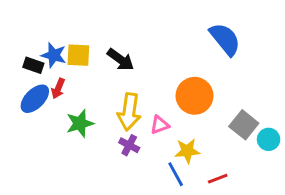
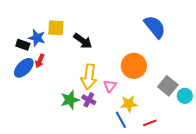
yellow square: (78, 55) -> (56, 28), moved
green star: (80, 123) -> (70, 100), moved
pink triangle: (160, 125) -> (110, 86), turned -32

